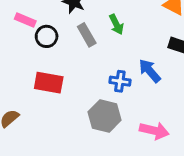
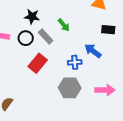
black circle: (47, 36) -> (26, 38), moved
red rectangle: (49, 83) -> (38, 63), moved, turned -48

